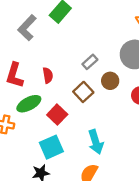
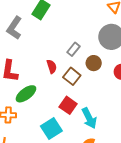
red semicircle: (48, 75) -> (52, 67), moved
red square: (57, 115) -> (68, 105), moved

